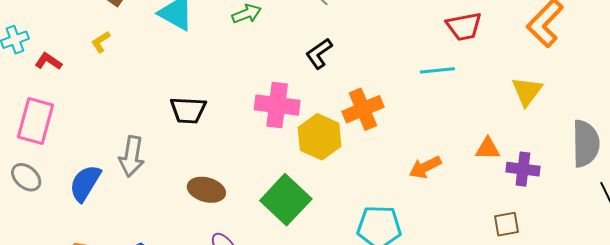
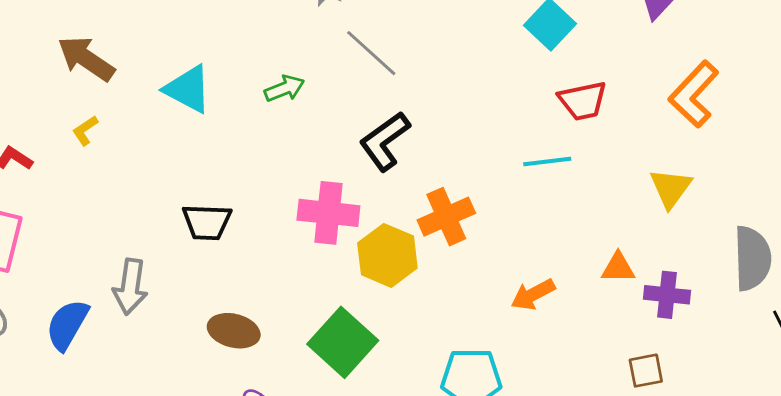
black L-shape: (319, 53) -> (385, 141), size x1.4

